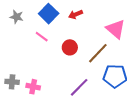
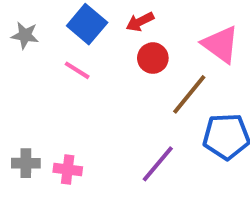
red circle: (70, 47) -> (153, 58), moved

